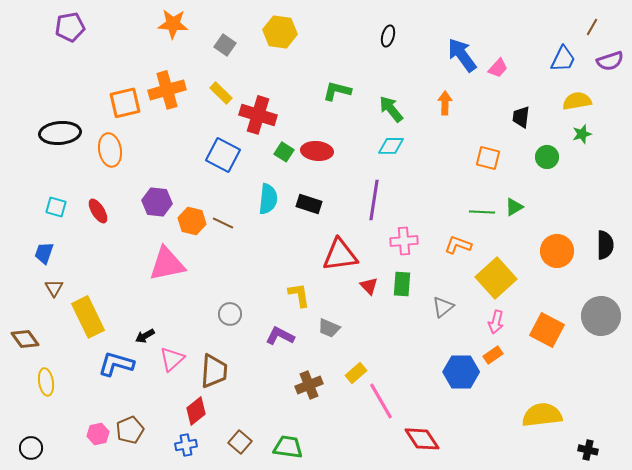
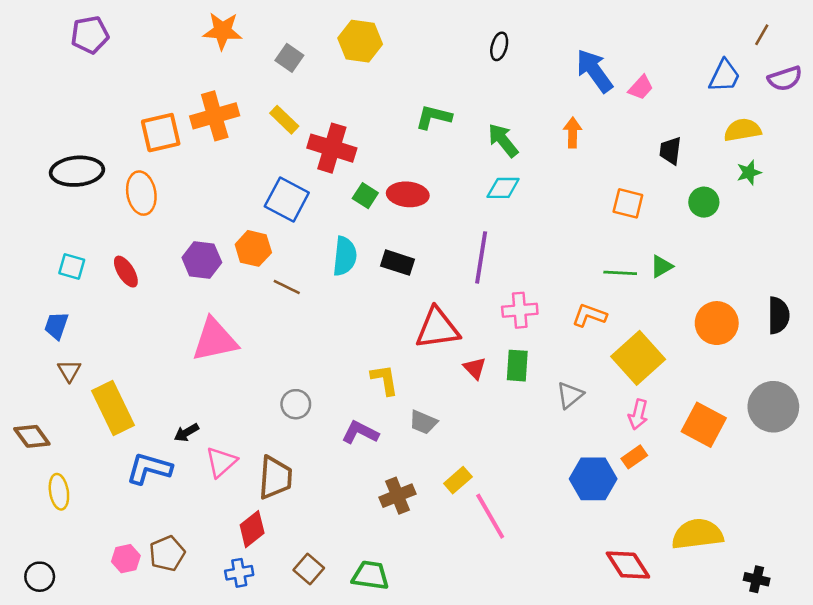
orange hexagon: (192, 221) -> (253, 248), moved
red diamond: (422, 439) -> (628, 565), moved

